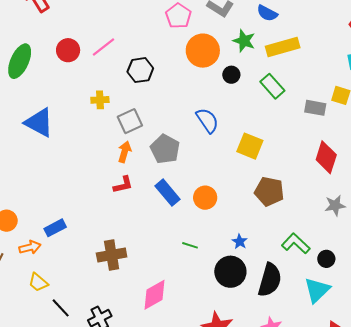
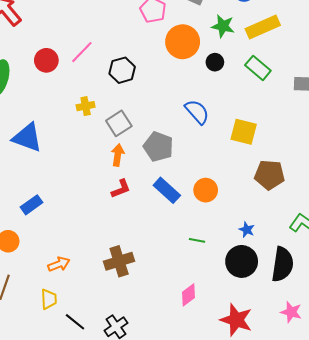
blue rectangle: (55, 228) -> (31, 205), moved
orange arrow: (30, 247) -> (59, 264), moved
yellow trapezoid: (38, 282) -> (49, 299), turned -125
pink diamond: (155, 295) -> (189, 295), moved, size x0.7

